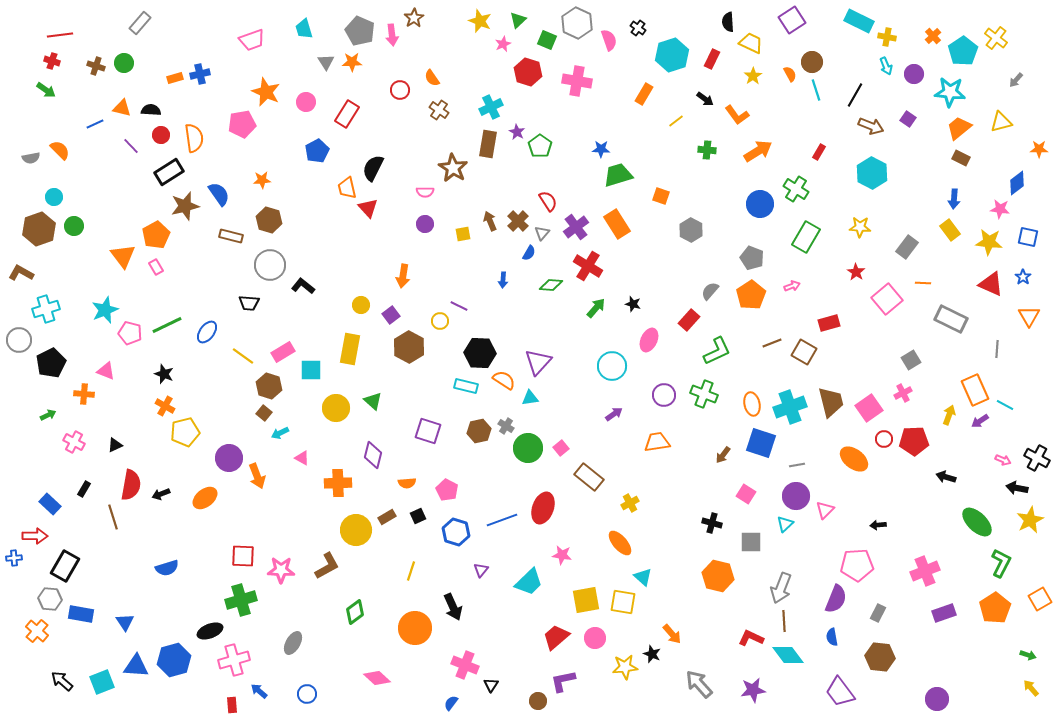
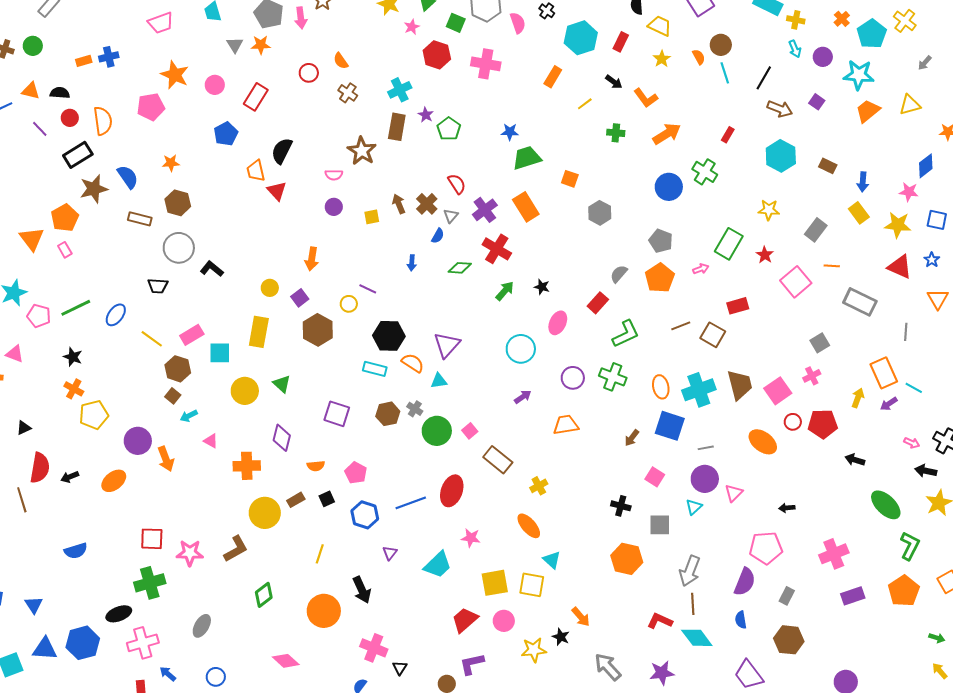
brown rectangle: (961, 158) -> (828, 166), moved
green rectangle: (806, 237) -> (729, 244), moved

